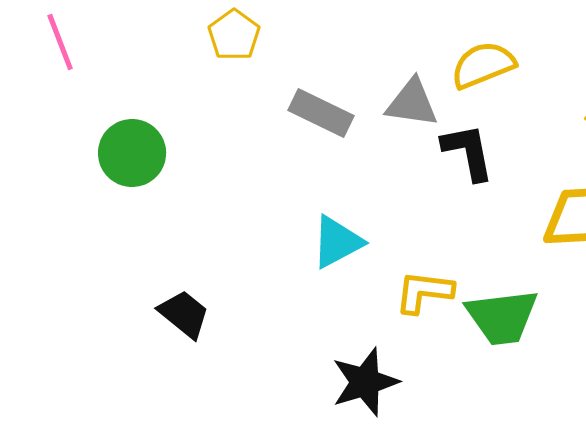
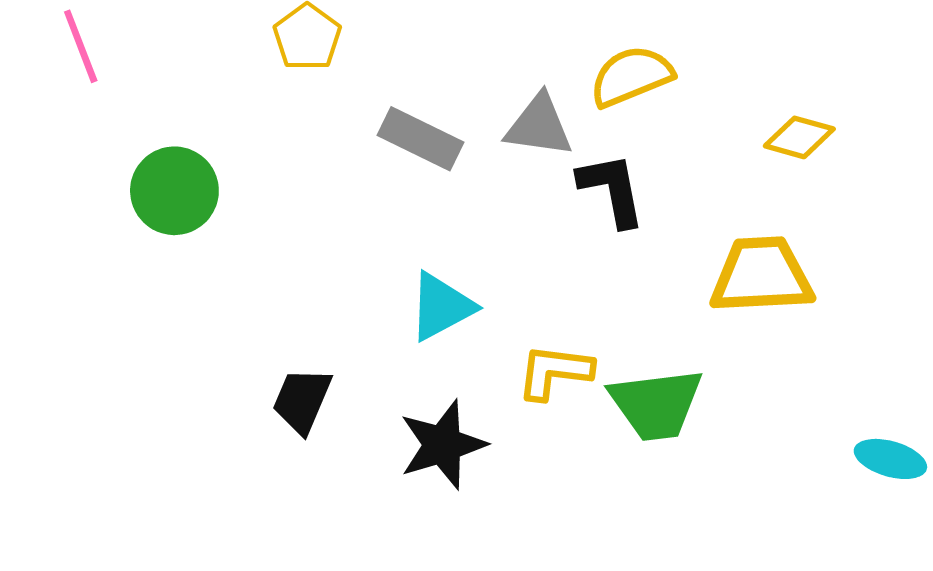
black trapezoid: (184, 314) -> (302, 400), moved, turned -106
black star: (365, 382) -> (443, 445), moved

